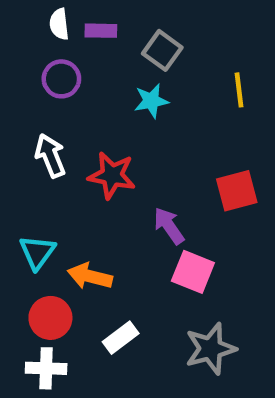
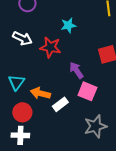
cyan star: (151, 101) -> (68, 25), moved
white arrow: (50, 156) -> (22, 38), turned 138
white rectangle: (121, 338) -> (60, 104), moved

